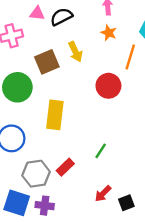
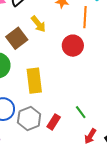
green line: (101, 151) -> (81, 112), moved, turned -56
gray hexagon: (36, 174) -> (29, 118), moved

